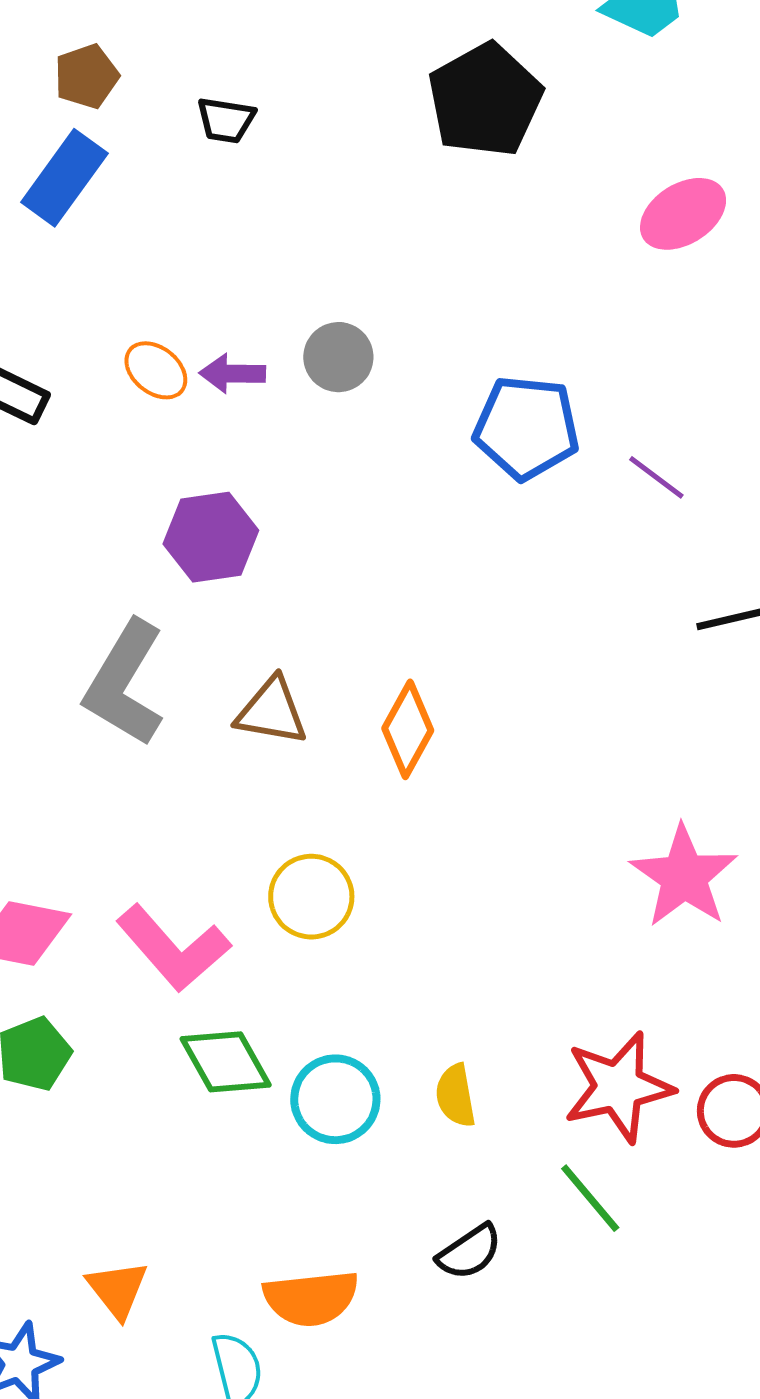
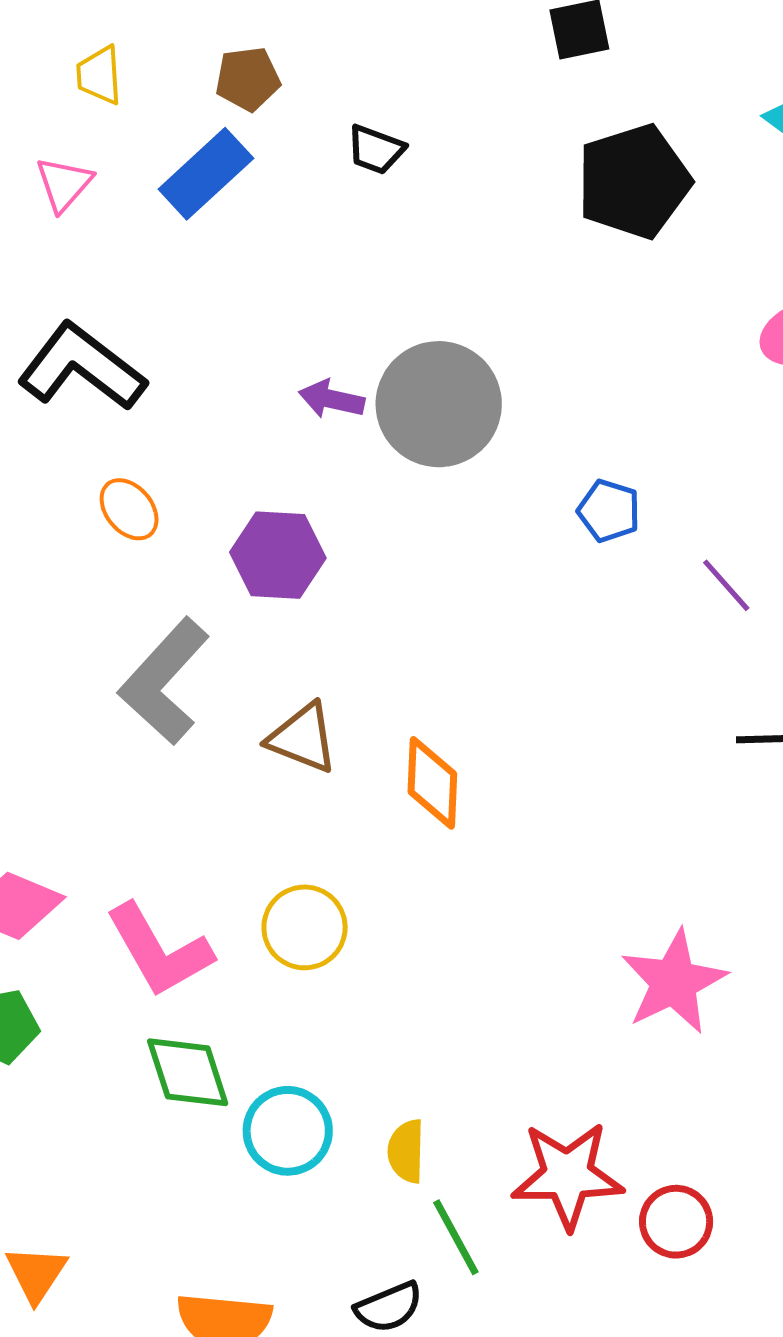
gray circle: (338, 357) -> (439, 404), size x1.8
orange ellipse: (156, 370) -> (129, 509), moved
blue pentagon: (526, 428) -> (609, 511), size x0.6
orange diamond: (408, 729) -> (432, 783), turned -38
green line: (590, 1198) -> (456, 1237), moved

